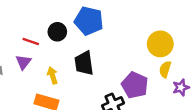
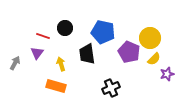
blue pentagon: (89, 21) -> (103, 32), moved
yellow semicircle: (165, 69) -> (154, 59), turned -152
purple pentagon: (135, 85) -> (129, 52), moved

